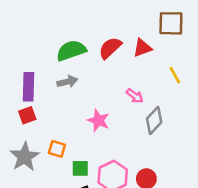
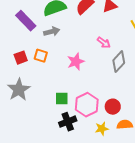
purple rectangle: (28, 87) -> (26, 21), moved, turned -45
pink star: (98, 120) -> (76, 62), turned 30
orange square: (57, 149) -> (41, 56), moved

